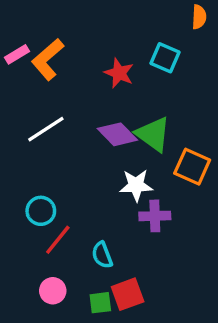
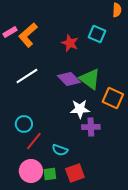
cyan semicircle: (102, 255) -> (60, 150), turned -49
pink circle: (53, 291) -> (31, 171), size x1.5
green square: (100, 303) -> (50, 174), moved

